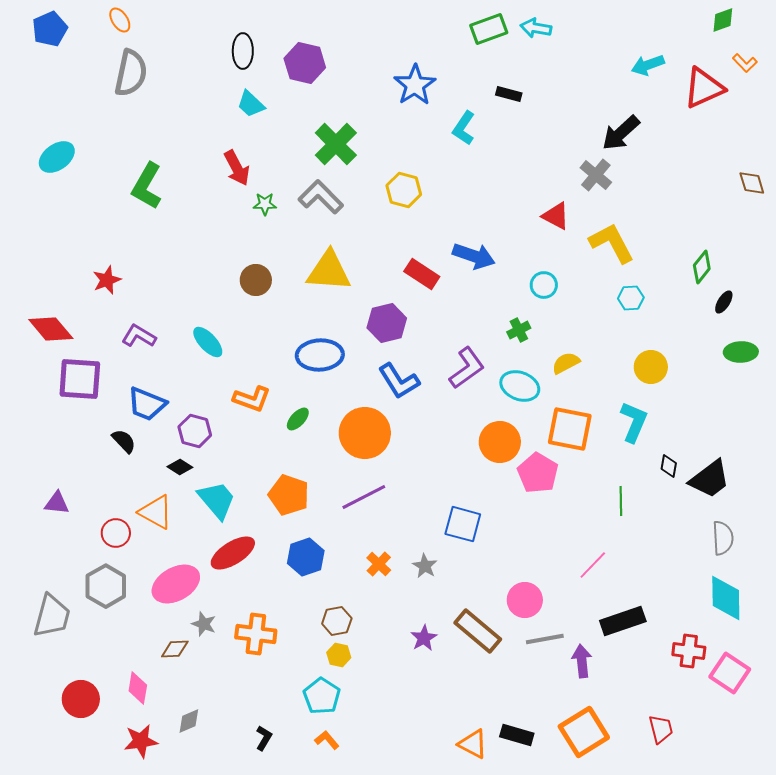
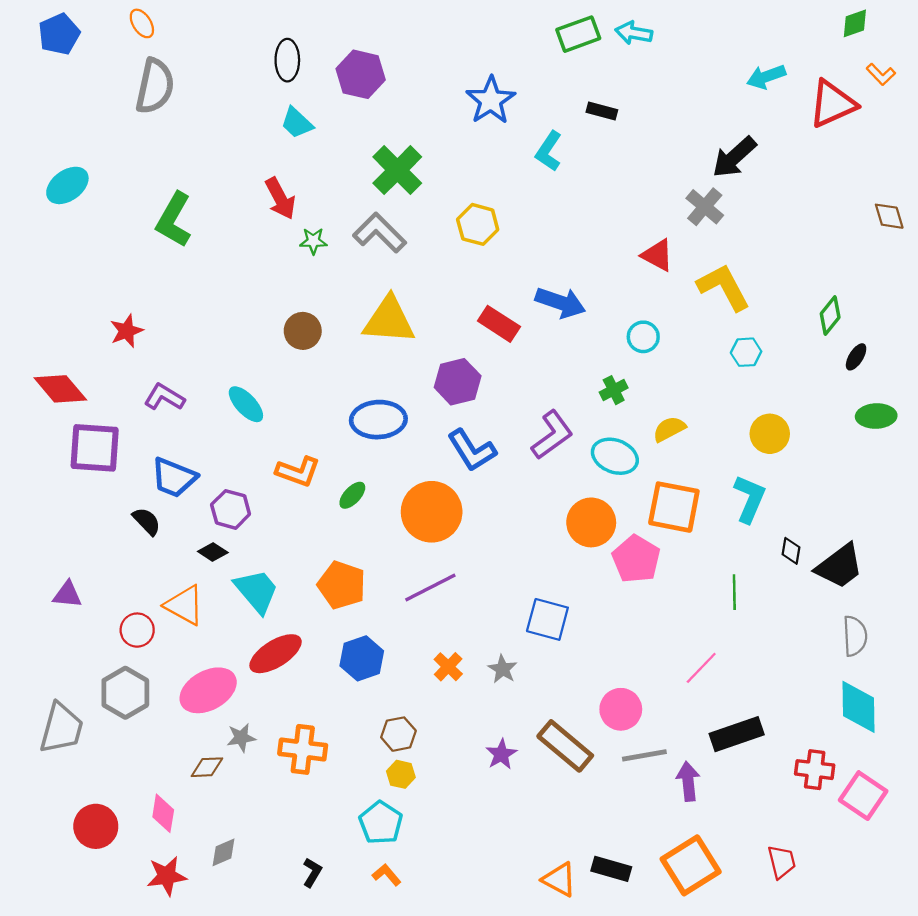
gray star: (204, 624) -> (241, 738), turned -30

